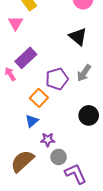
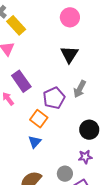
black triangle: (78, 37) -> (69, 54), turned 30
purple rectangle: (26, 58) -> (21, 81), turned -75
purple star: (48, 140) -> (85, 157), moved

